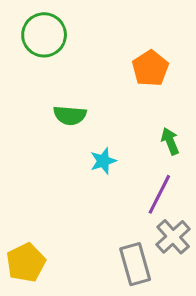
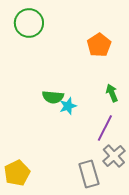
green semicircle: (70, 115) -> (53, 97), moved

